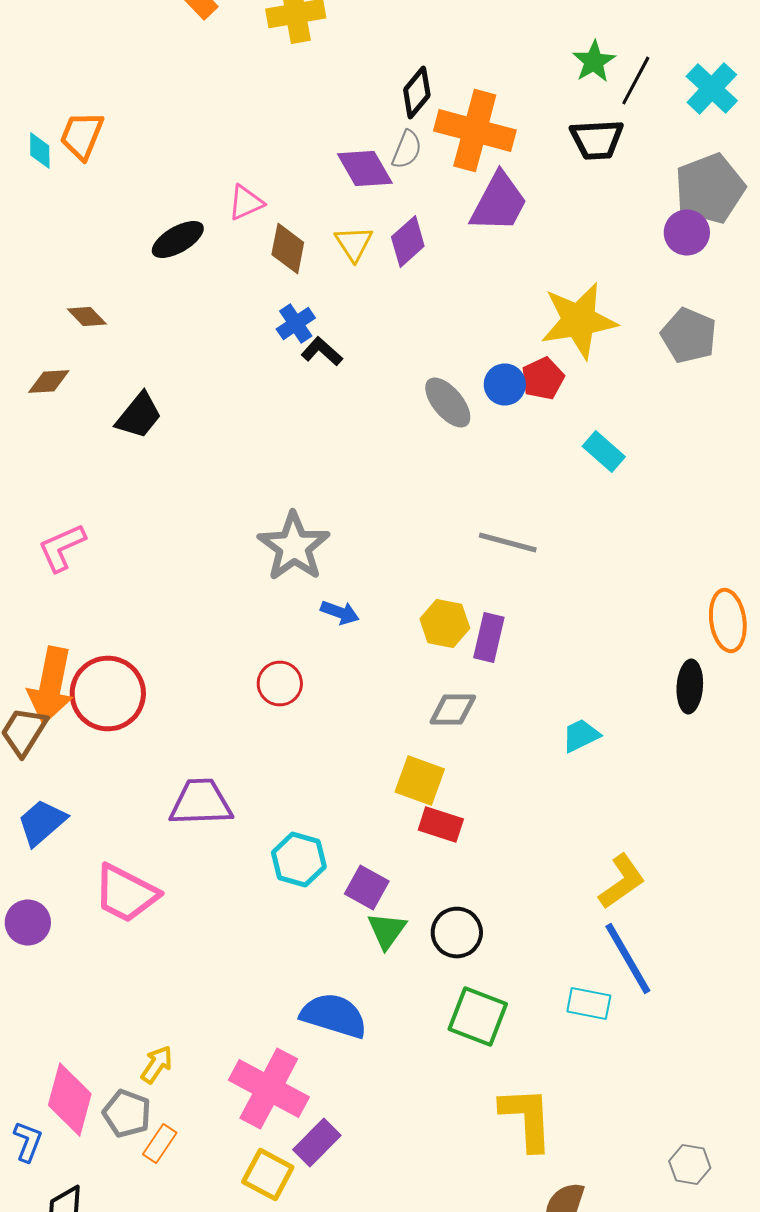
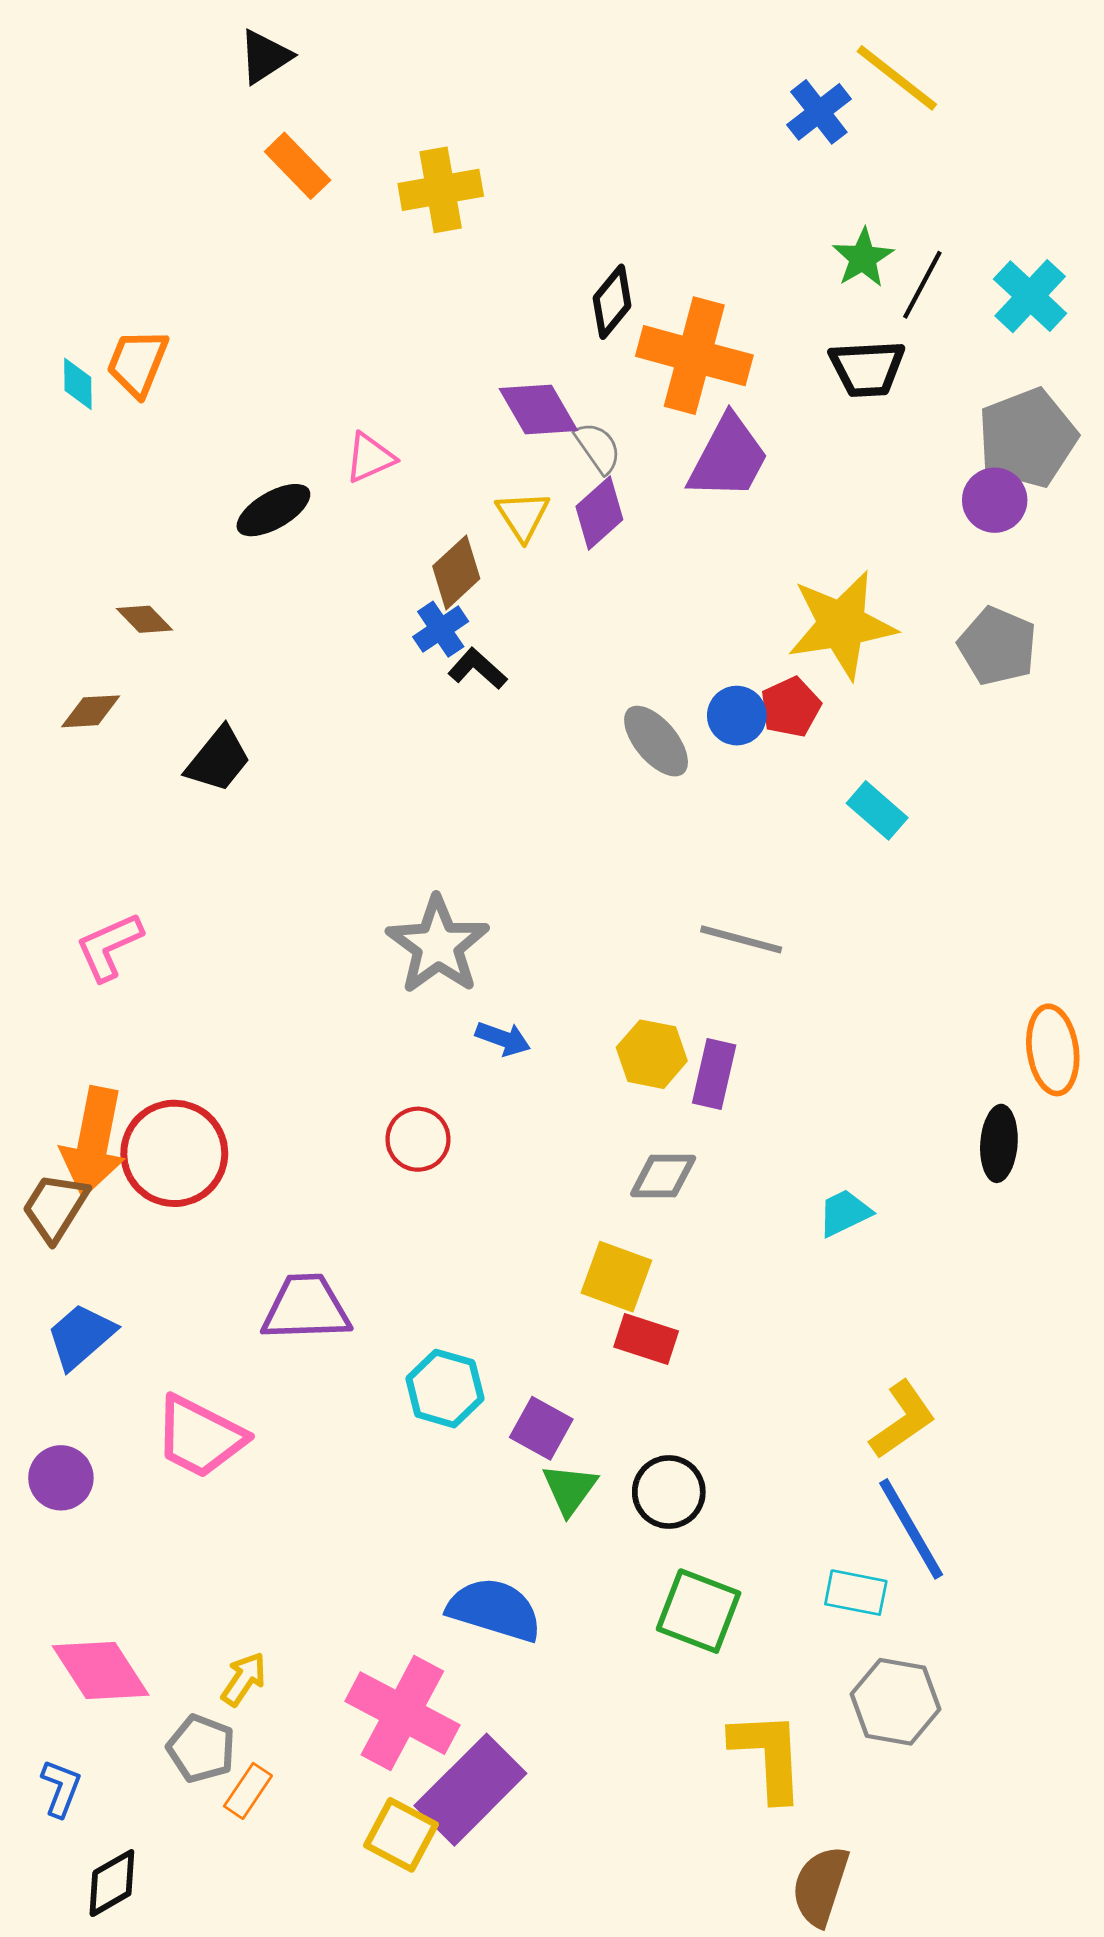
gray semicircle: (407, 150) -> (598, 448), moved, turned -57
brown diamond: (288, 248) -> (456, 572), moved, turned 36
pink diamond: (70, 1100) -> (101, 1671), moved, turned -48
purple rectangle: (317, 1142) -> (470, 1790), size x1.6
gray hexagon: (690, 1164) -> (895, 1702), moved, size x1.5

